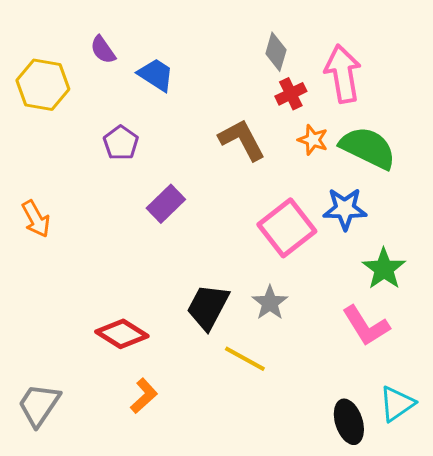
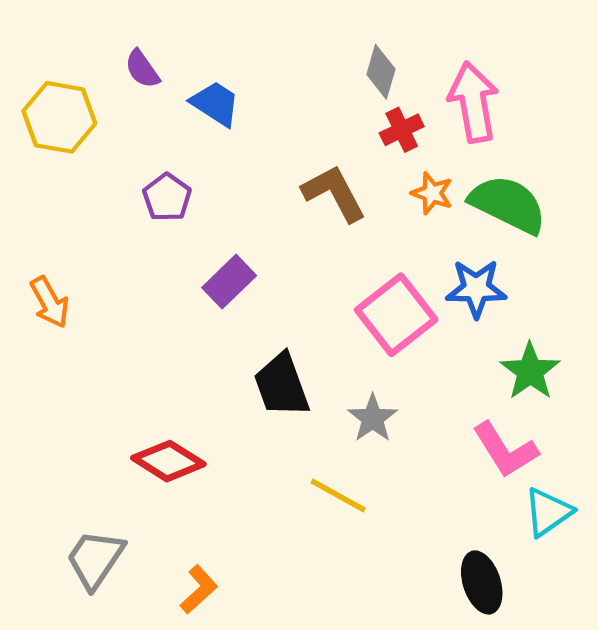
black trapezoid: (208, 307) -> (282, 385), moved, turned -48
orange L-shape: (144, 396) -> (199, 589), moved
cyan triangle: (397, 404) -> (548, 512), moved
gray trapezoid: (39, 405) -> (95, 559), moved

